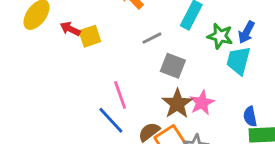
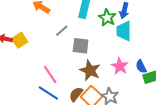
green star: (220, 36) -> (107, 18), turned 30
pink star: (202, 103) -> (120, 66), moved

